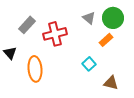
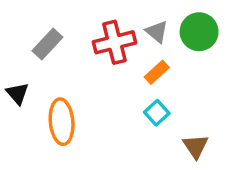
red cross: (55, 34) -> (114, 42), moved
orange rectangle: (106, 40) -> (157, 72), moved
brown triangle: (111, 83) -> (196, 146), turned 42

